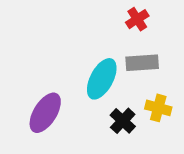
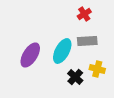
purple ellipse: (45, 113) -> (30, 55), moved

